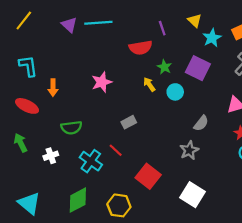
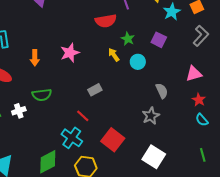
purple square: (198, 68) -> (159, 40), size x0.7
orange arrow: (53, 88) -> (35, 58), moved
gray semicircle: (201, 123) -> (162, 91), turned -63
white cross: (51, 156) -> (19, 111), moved
cyan cross: (91, 161) -> (72, 138), moved

